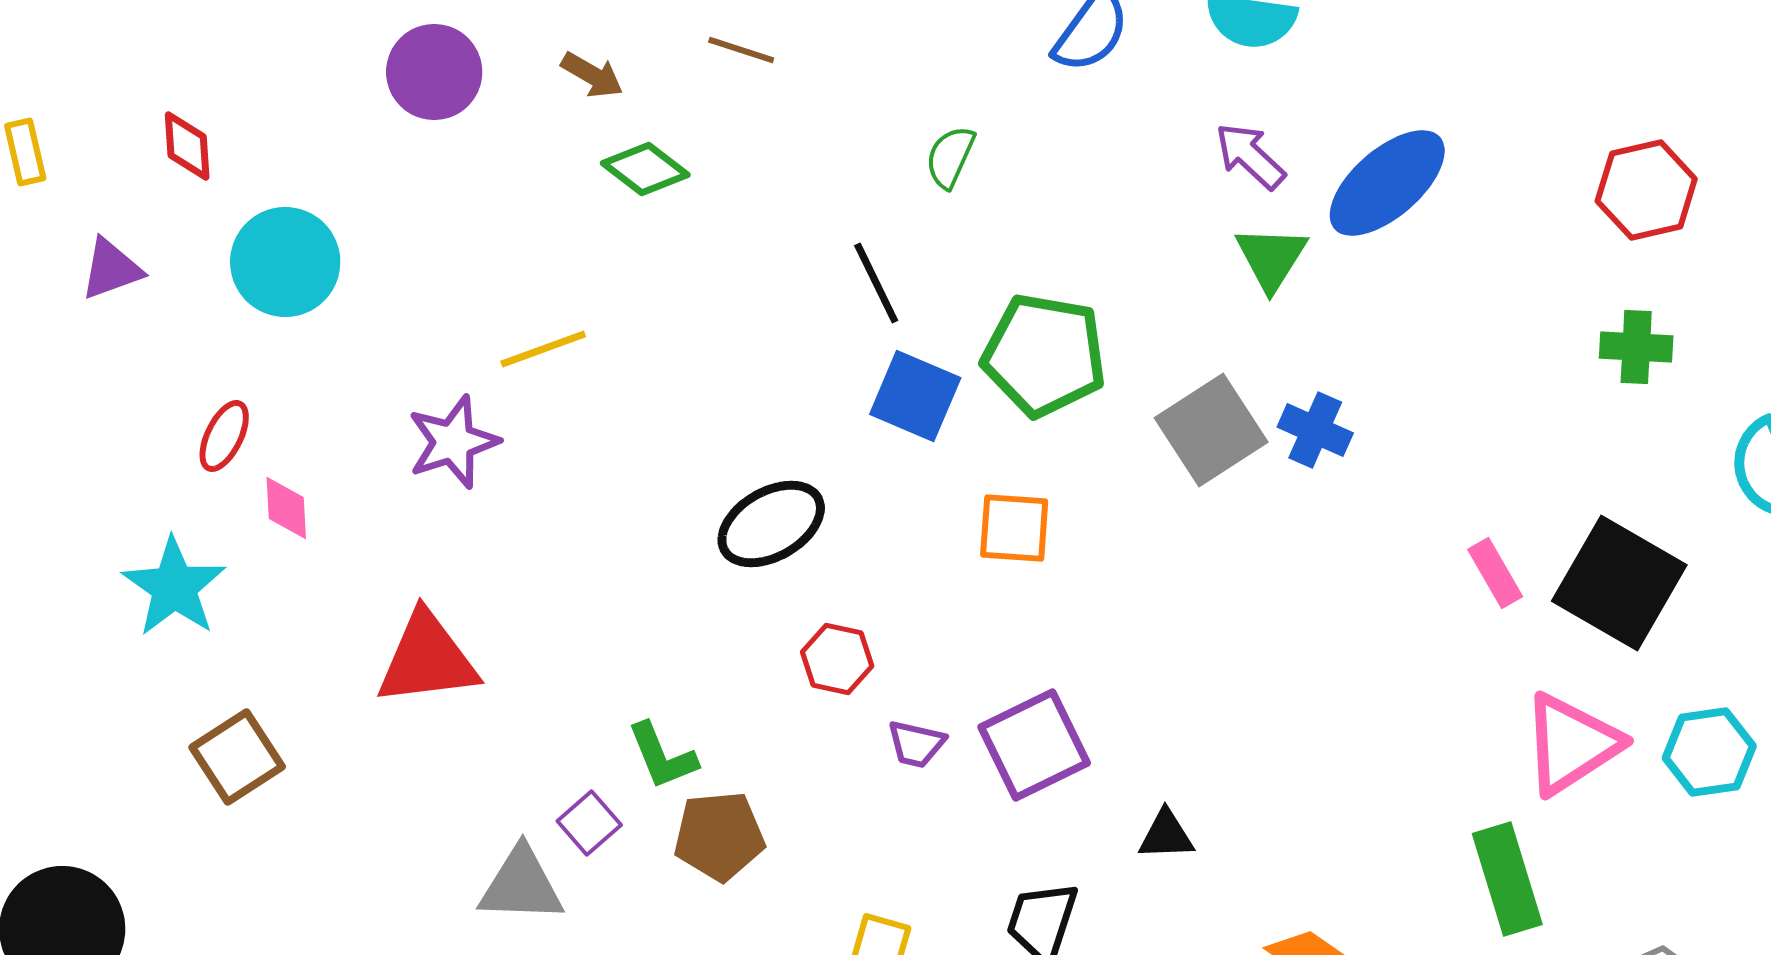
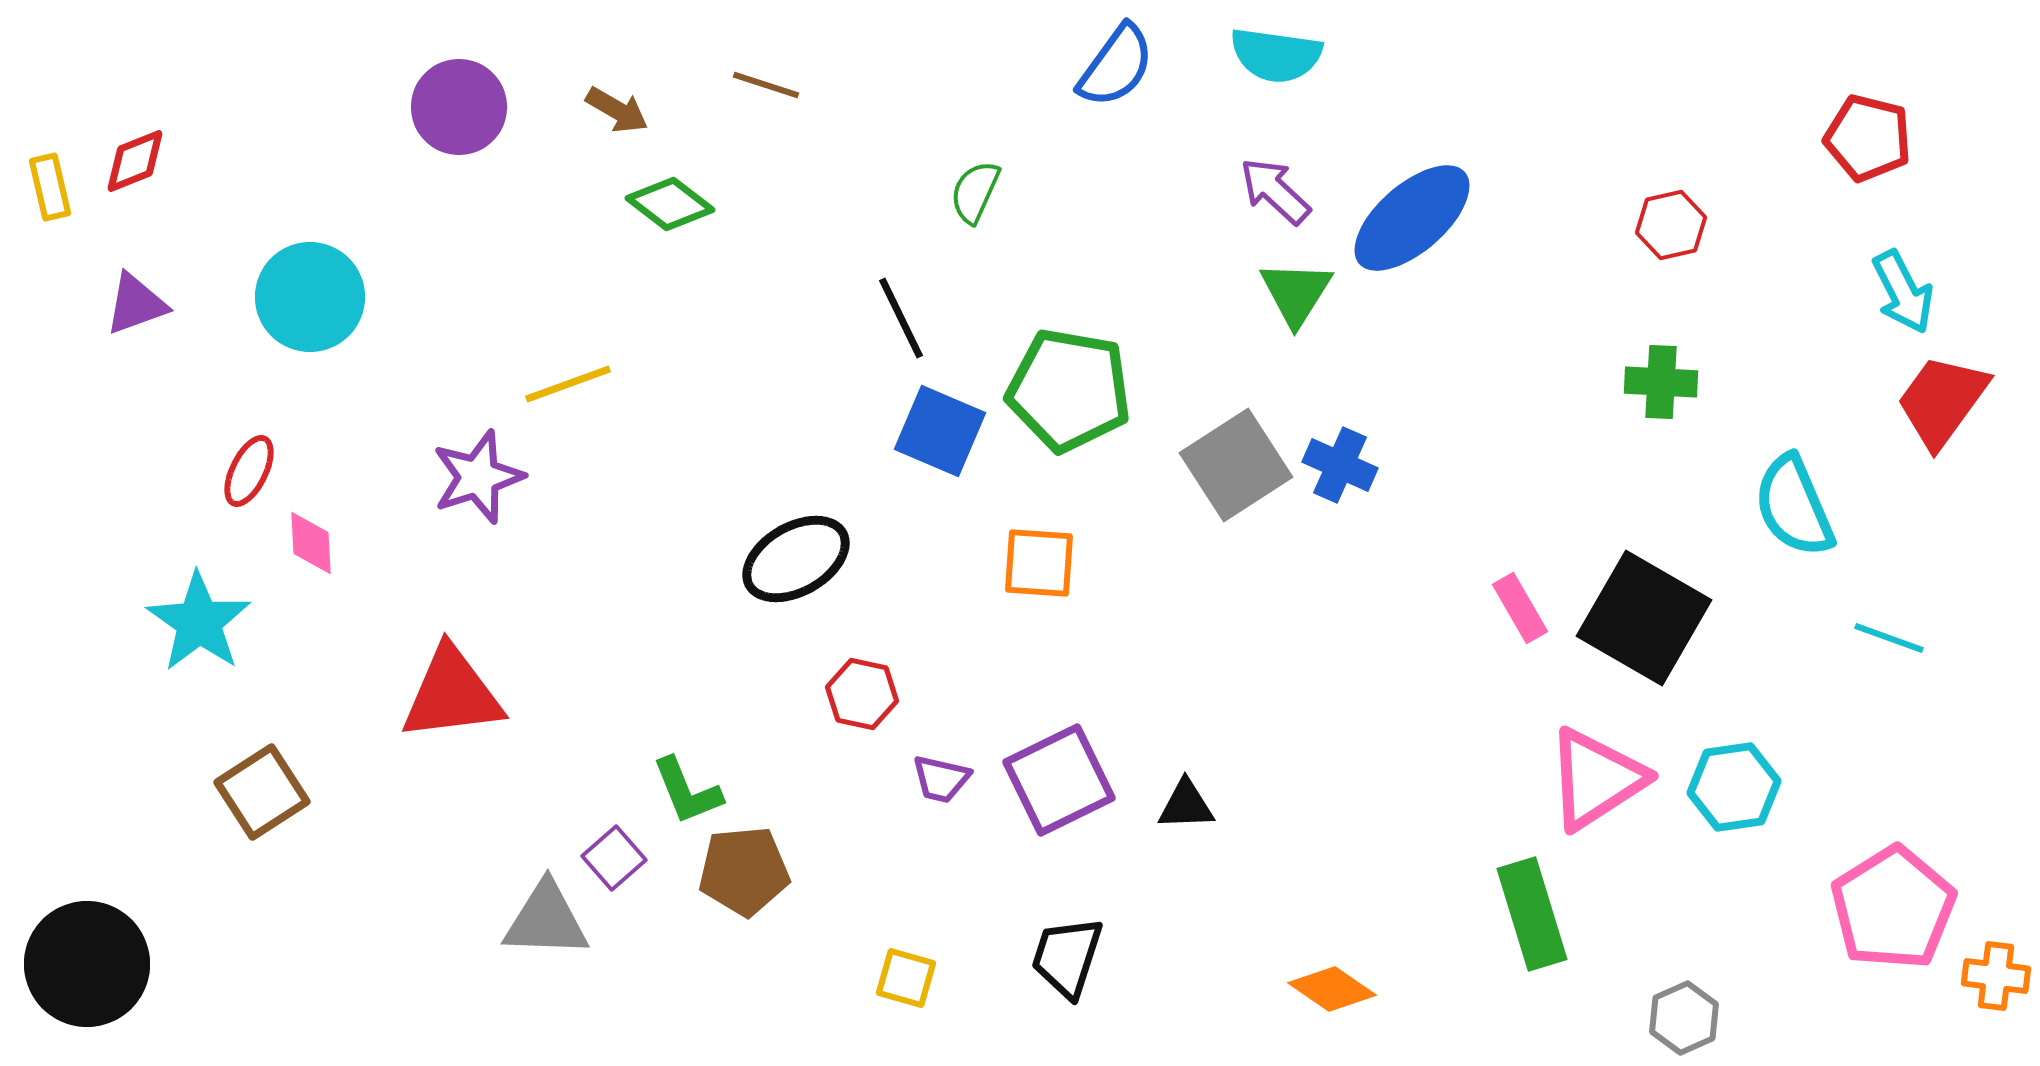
red diamond: (187, 146) -> (135, 161), moved, turned 72
red hexagon: (1646, 190) -> (1671, 225), size x0.7
black triangle: (1166, 835) -> (1186, 805), moved

